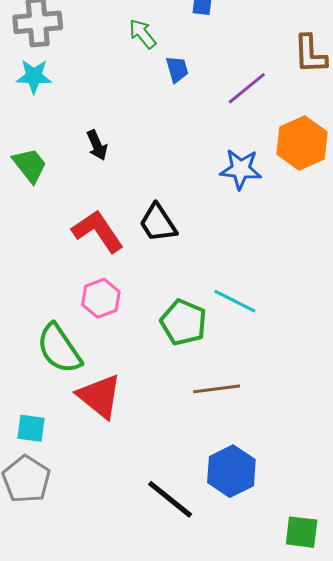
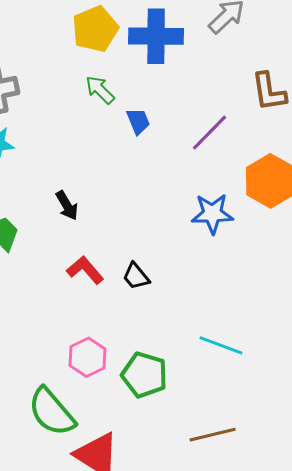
black trapezoid: (158, 223) -> (136, 276), size x0.7
red L-shape: (98, 231) -> (85, 270), moved, size x0.7
green pentagon: (184, 322) -> (144, 375), moved

